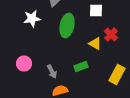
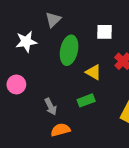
yellow triangle: (95, 44) -> (94, 72), moved
pink circle: (24, 64) -> (16, 84), moved

